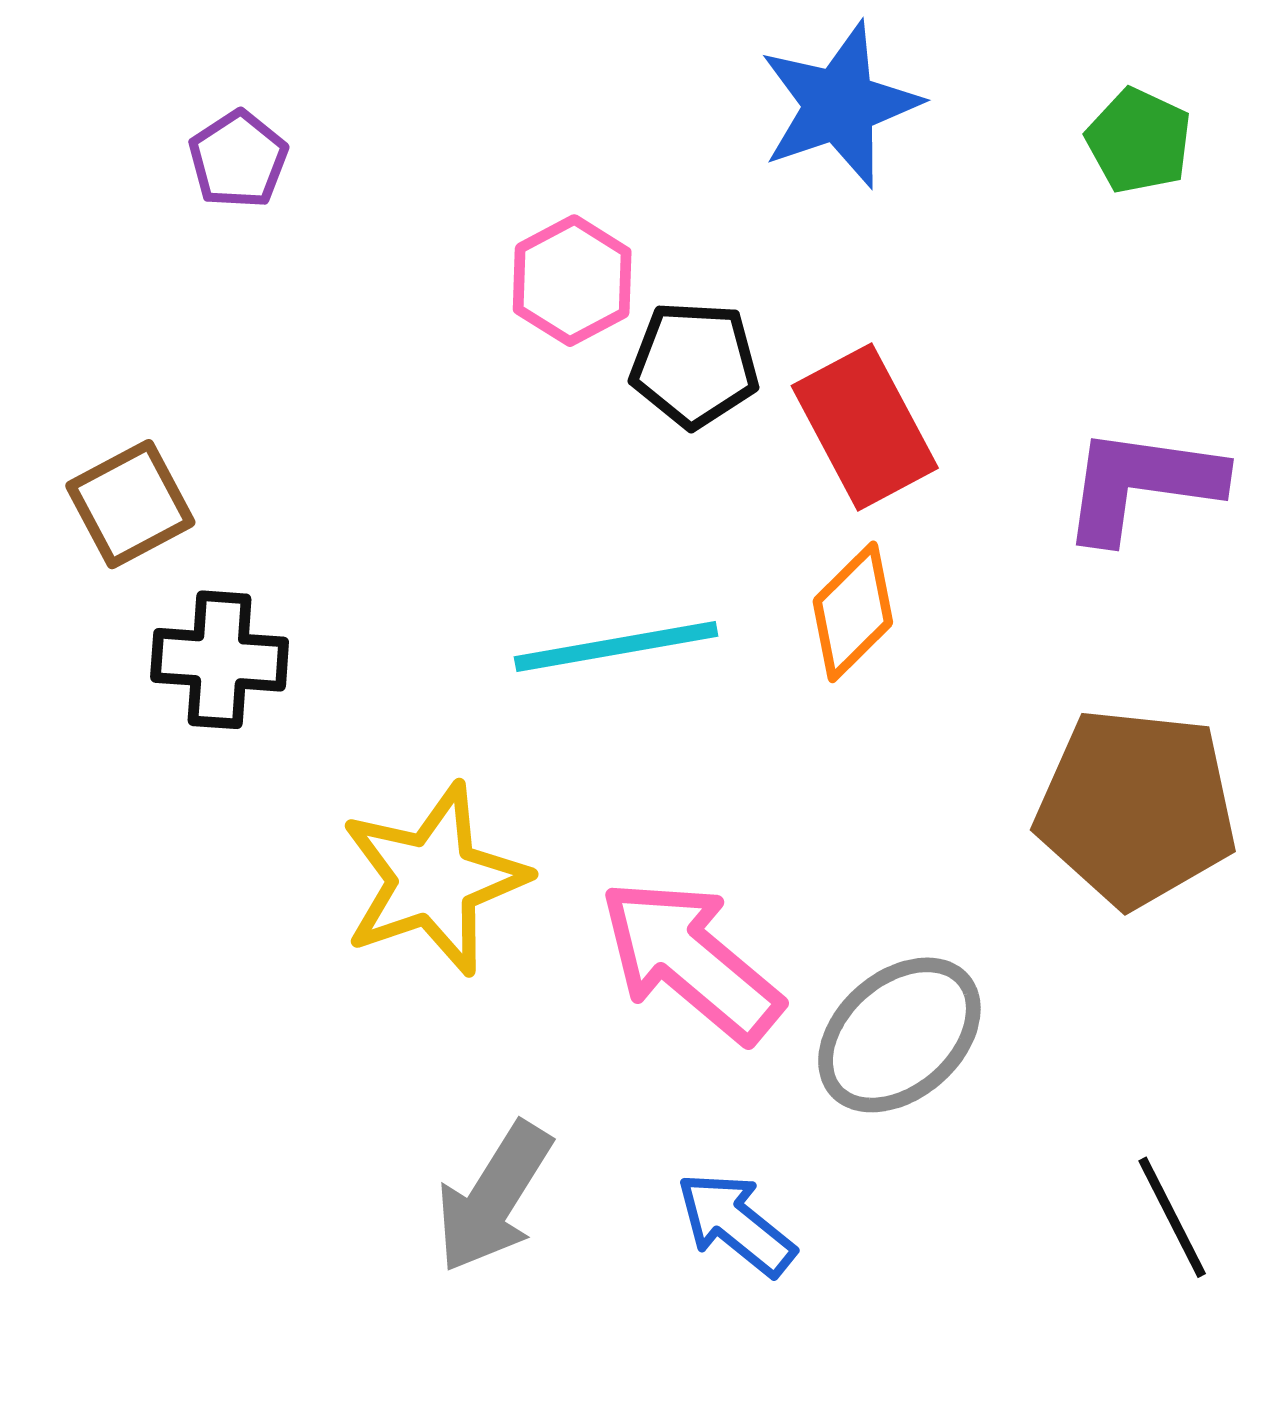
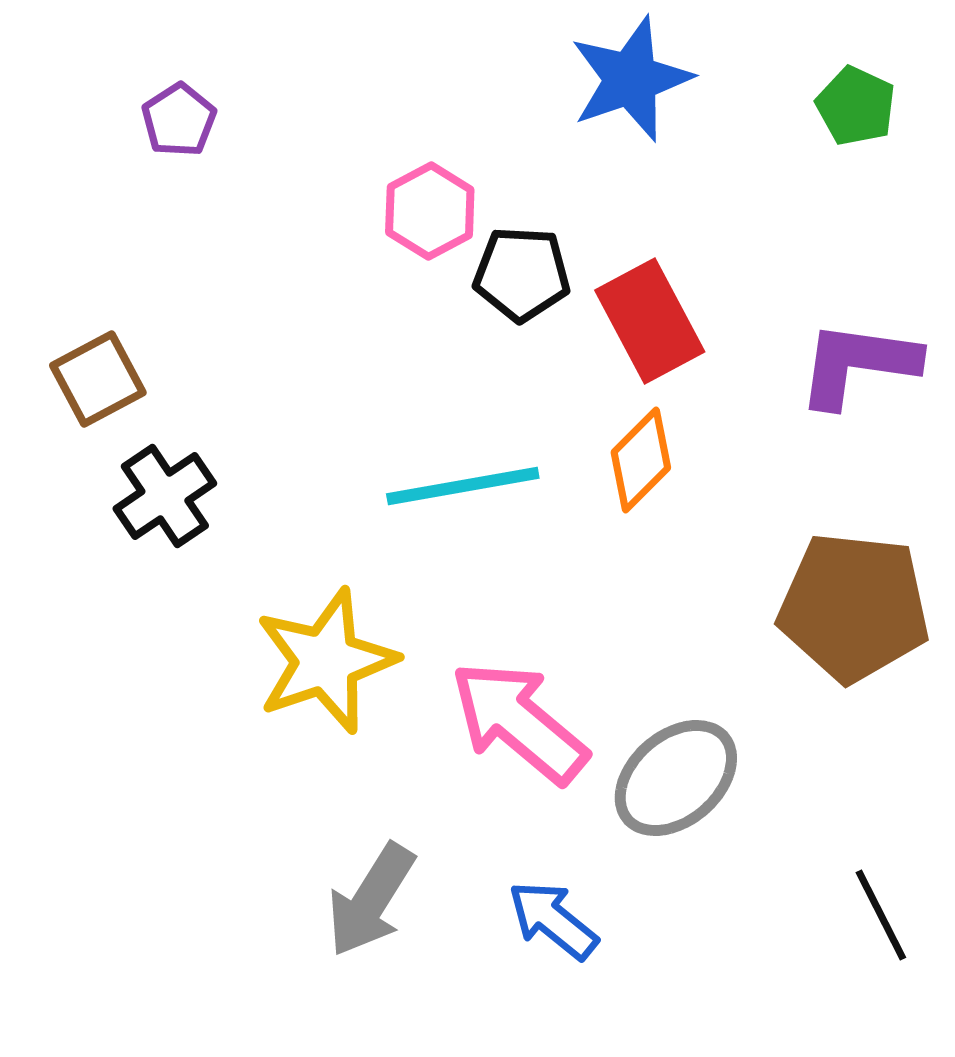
black cross: (220, 660) -> (165, 496), turned -38

